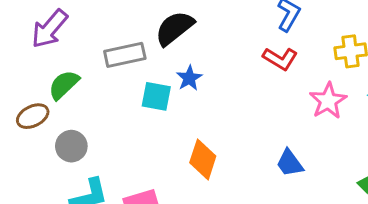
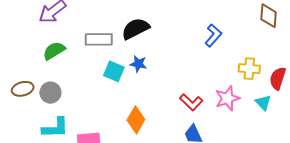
red L-shape: (280, 59) -> (191, 102), moved
blue star: (189, 78) -> (138, 64), turned 30
brown ellipse: (33, 116) -> (23, 89), moved

